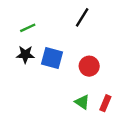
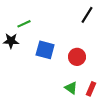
black line: (82, 17) -> (87, 15), moved
black star: (25, 55) -> (11, 41), moved

